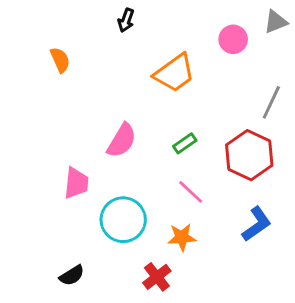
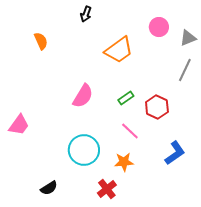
gray triangle: (276, 22) -> (188, 38), moved
red hexagon: (249, 155) -> (157, 107), moved, size x0.7
pink trapezoid: (76, 183) -> (19, 125), moved, turned 30

